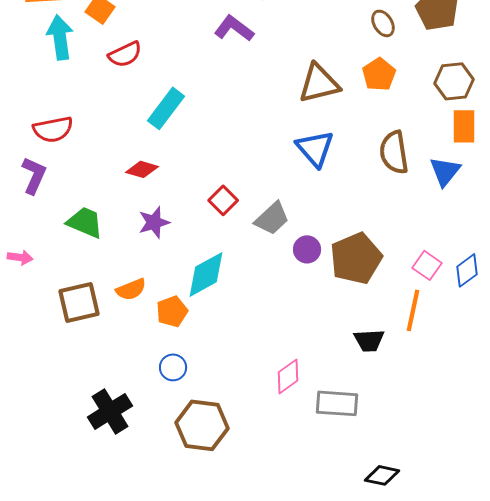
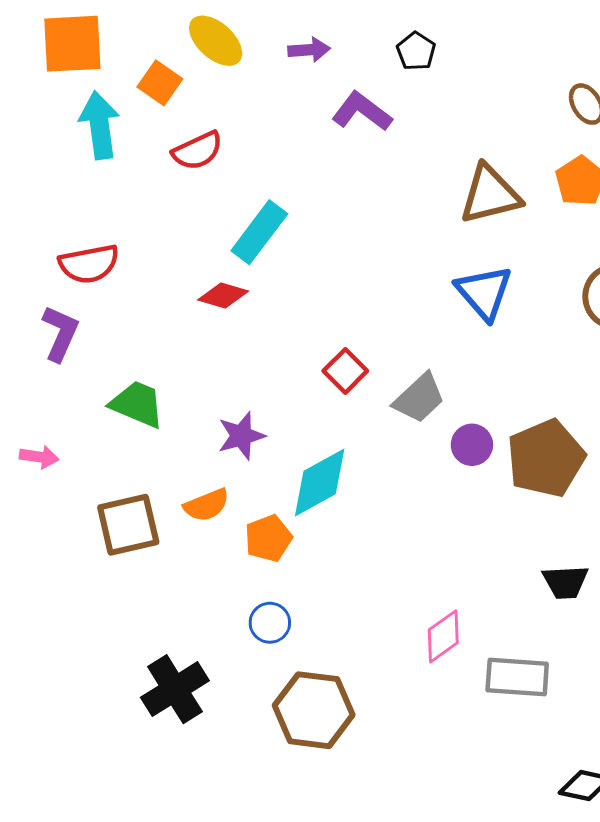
red diamond: (142, 169) -> (223, 296), moved
purple star: (154, 222) -> (241, 436), moved

